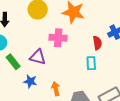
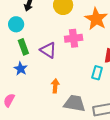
pink cross: (58, 38) -> (74, 38), turned -30
blue star: (30, 81) -> (21, 69), moved

